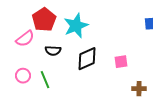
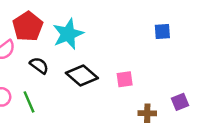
black semicircle: (53, 51) -> (39, 65), turned -147
black diamond: (87, 59) -> (82, 75), turned 65

